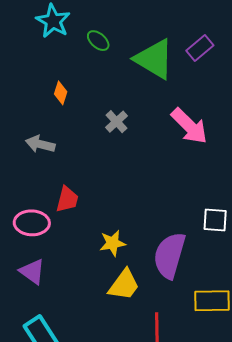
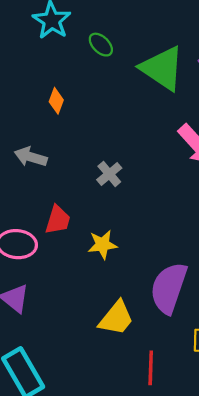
gray cross: (117, 122) -> (109, 174), moved
yellow star: (113, 243) -> (102, 245), moved

